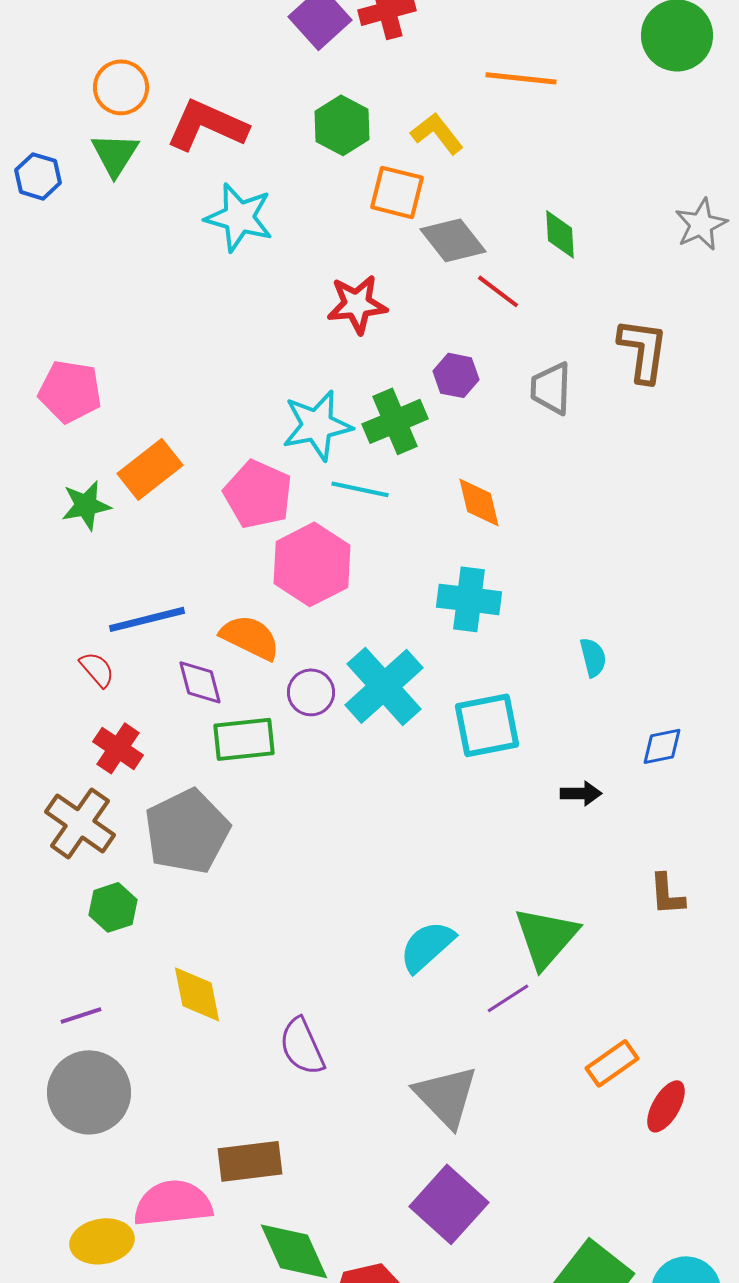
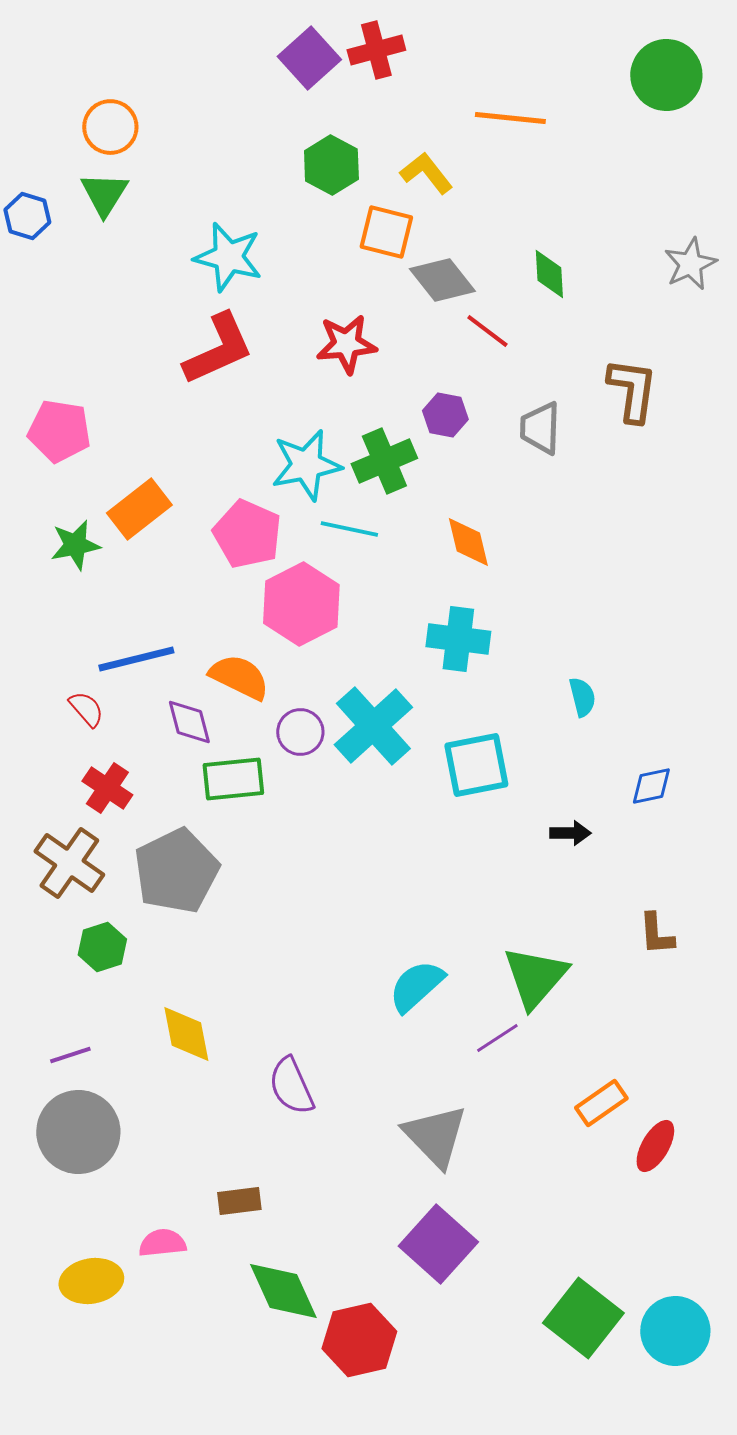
red L-shape: (207, 125) -> (218, 349), moved, turned 132
brown rectangle: (250, 1161) -> (239, 1201), size x0.7
pink semicircle: (173, 1203) -> (162, 1243), size x0.6

